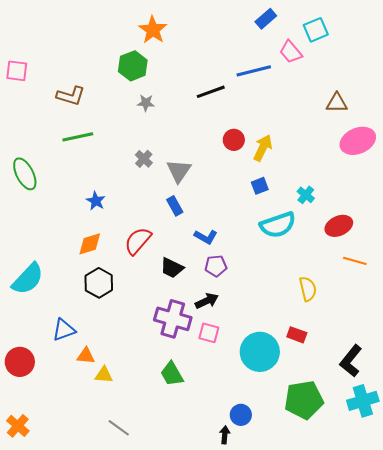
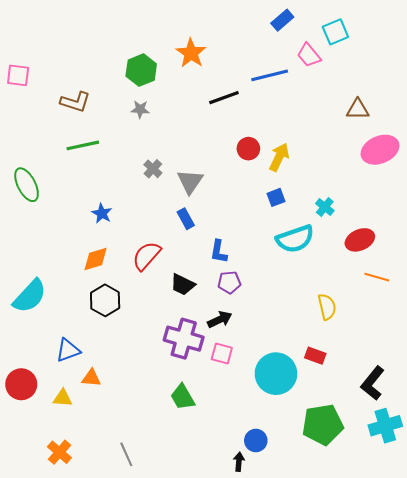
orange star: (153, 30) -> (191, 53), moved
gray star: (146, 103) -> (140, 109), moved
blue L-shape: (206, 237) -> (219, 252), turned 70
yellow triangle: (104, 375) -> (63, 398), moved
orange cross: (18, 426) -> (59, 452), moved
gray line: (119, 428) -> (126, 454), turned 30

